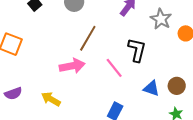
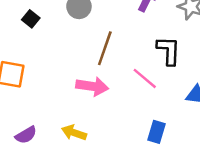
pink arrow: (72, 66) -> (92, 86), turned 30

